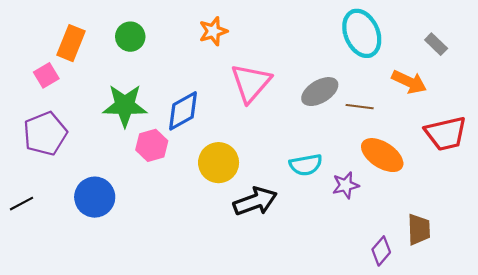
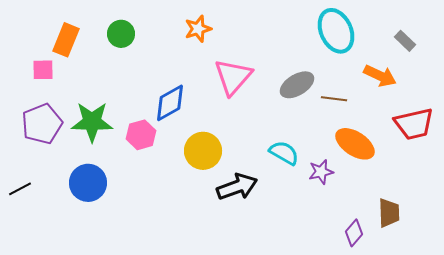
pink square: (46, 75) -> (43, 70), turned 30
green star: (125, 106) -> (92, 122), moved
cyan semicircle: (306, 165) -> (284, 153), turned -140

